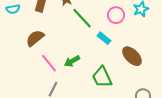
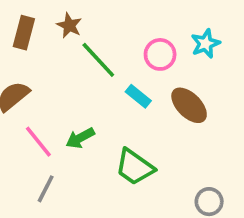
brown ellipse: (132, 56) -> (189, 105), moved
green trapezoid: (102, 77) -> (135, 167), turned -30

